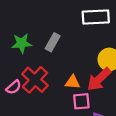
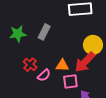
red cross: (35, 80) -> (30, 65), size x0.6
pink semicircle: (14, 87) -> (44, 75), moved

